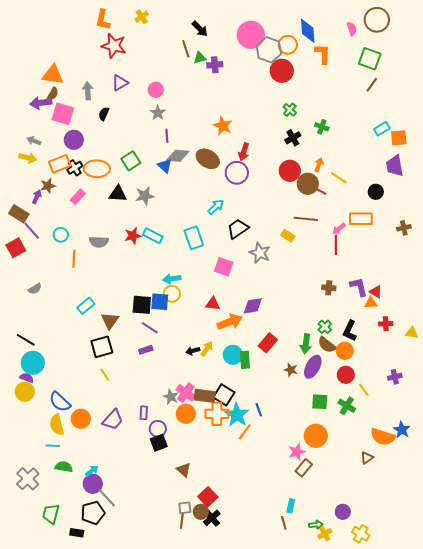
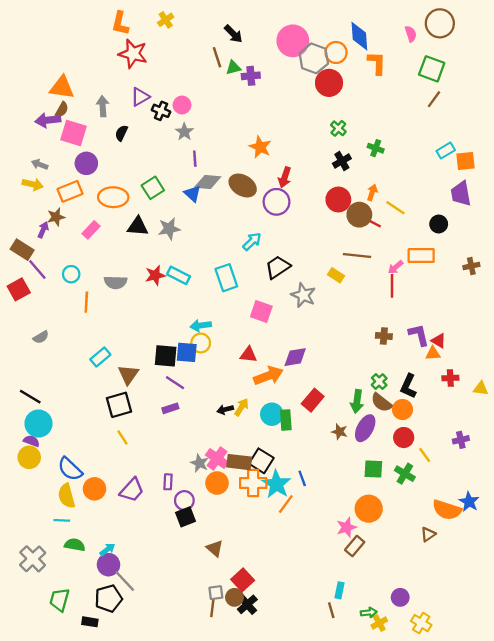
black cross: (75, 168) -> (161, 111), moved, turned -35

